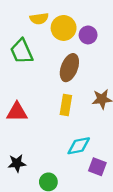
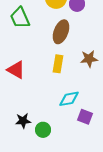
red triangle: (17, 112) -> (16, 70), turned 30
black star: (17, 163) -> (23, 121), moved

